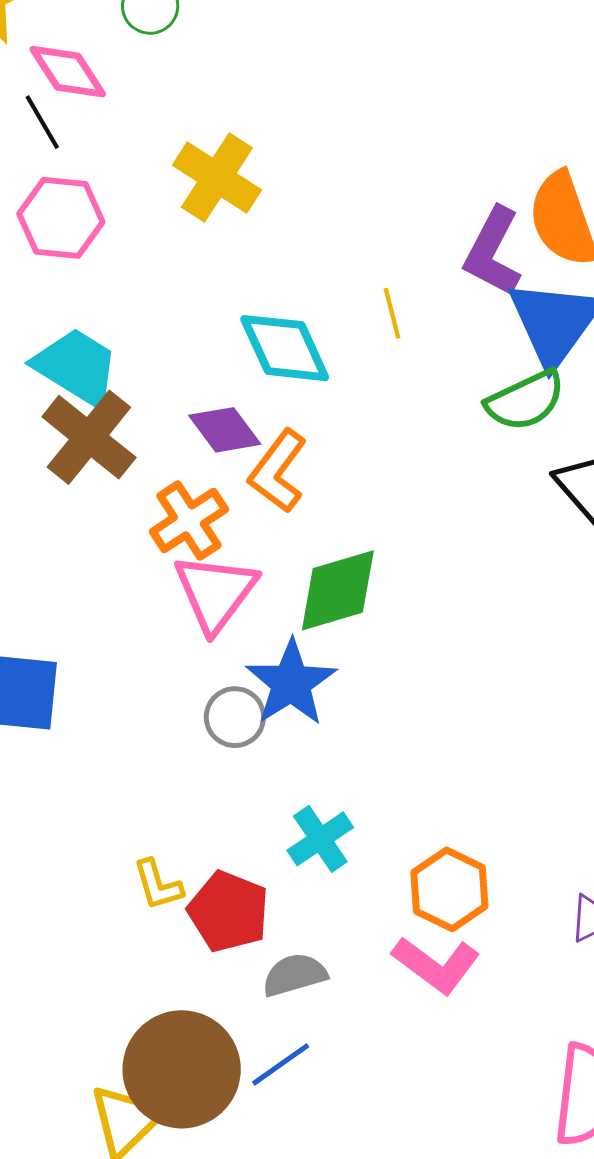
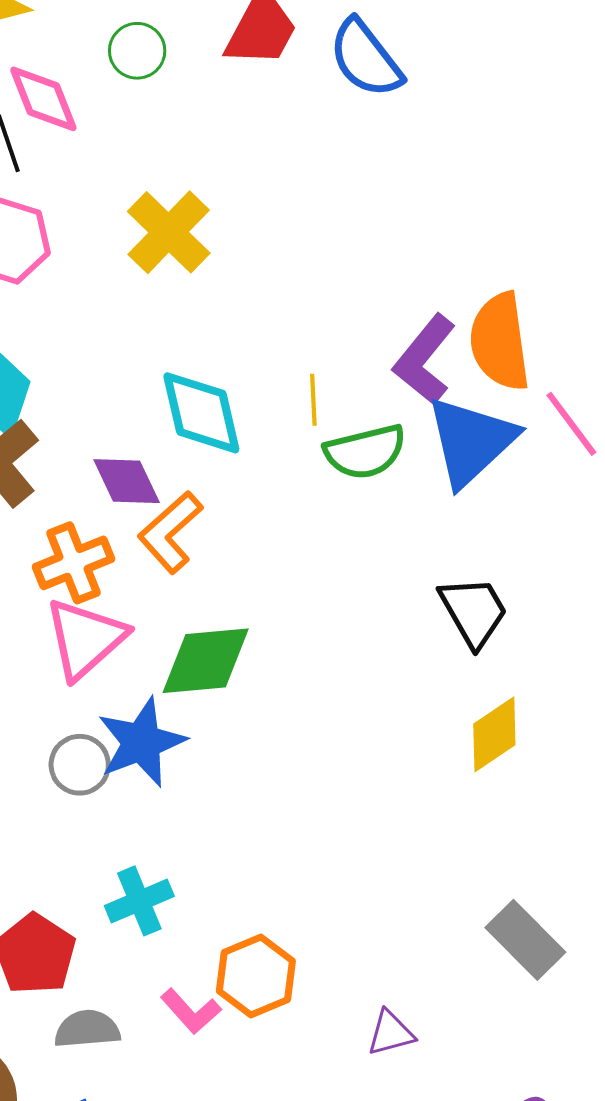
green semicircle: (525, 400) -> (365, 452), moved
pink L-shape: (436, 965) -> (191, 1011), moved, size x0.7

